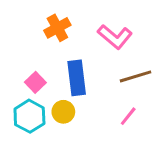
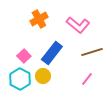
blue rectangle: (77, 78) -> (52, 53), turned 45

